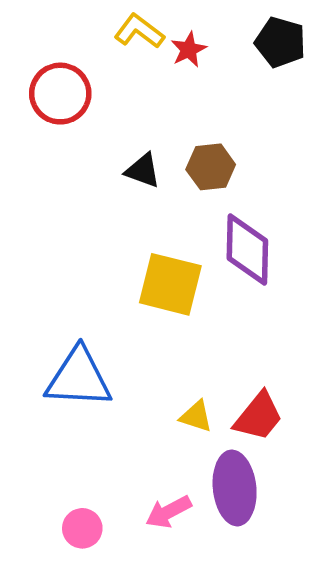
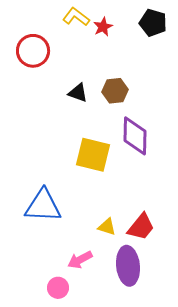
pink arrow: (169, 512) -> (80, 260), moved
pink circle: (82, 528) -> (58, 288), moved

